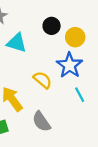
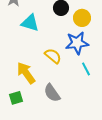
blue star: (70, 65) -> (77, 43), turned 30

